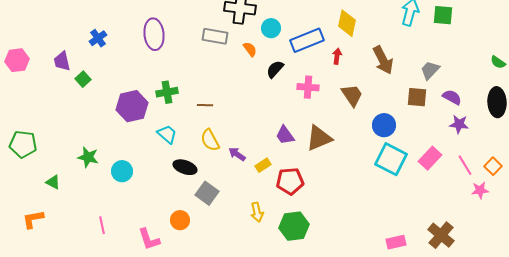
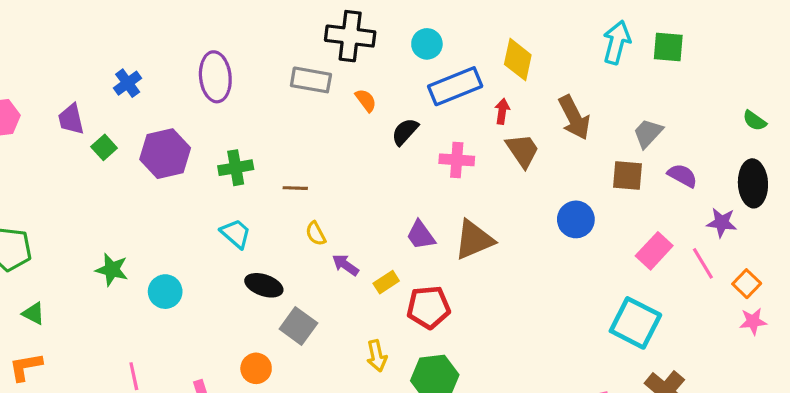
cyan circle: (271, 28) -> (427, 44), moved
brown trapezoid: (352, 95) -> (523, 150), moved
purple hexagon: (132, 106) -> (165, 154), moved
purple star: (459, 124) -> (722, 223), moved
yellow semicircle: (210, 140) -> (316, 234), moved, size x0.7
pink rectangle: (430, 158) -> (654, 251), moved
cyan square: (391, 159) -> (635, 323), moved
pink line: (465, 165) -> (703, 263), moved
green triangle: (53, 182) -> (33, 313), moved
pink star: (480, 190) -> (753, 321), moved

